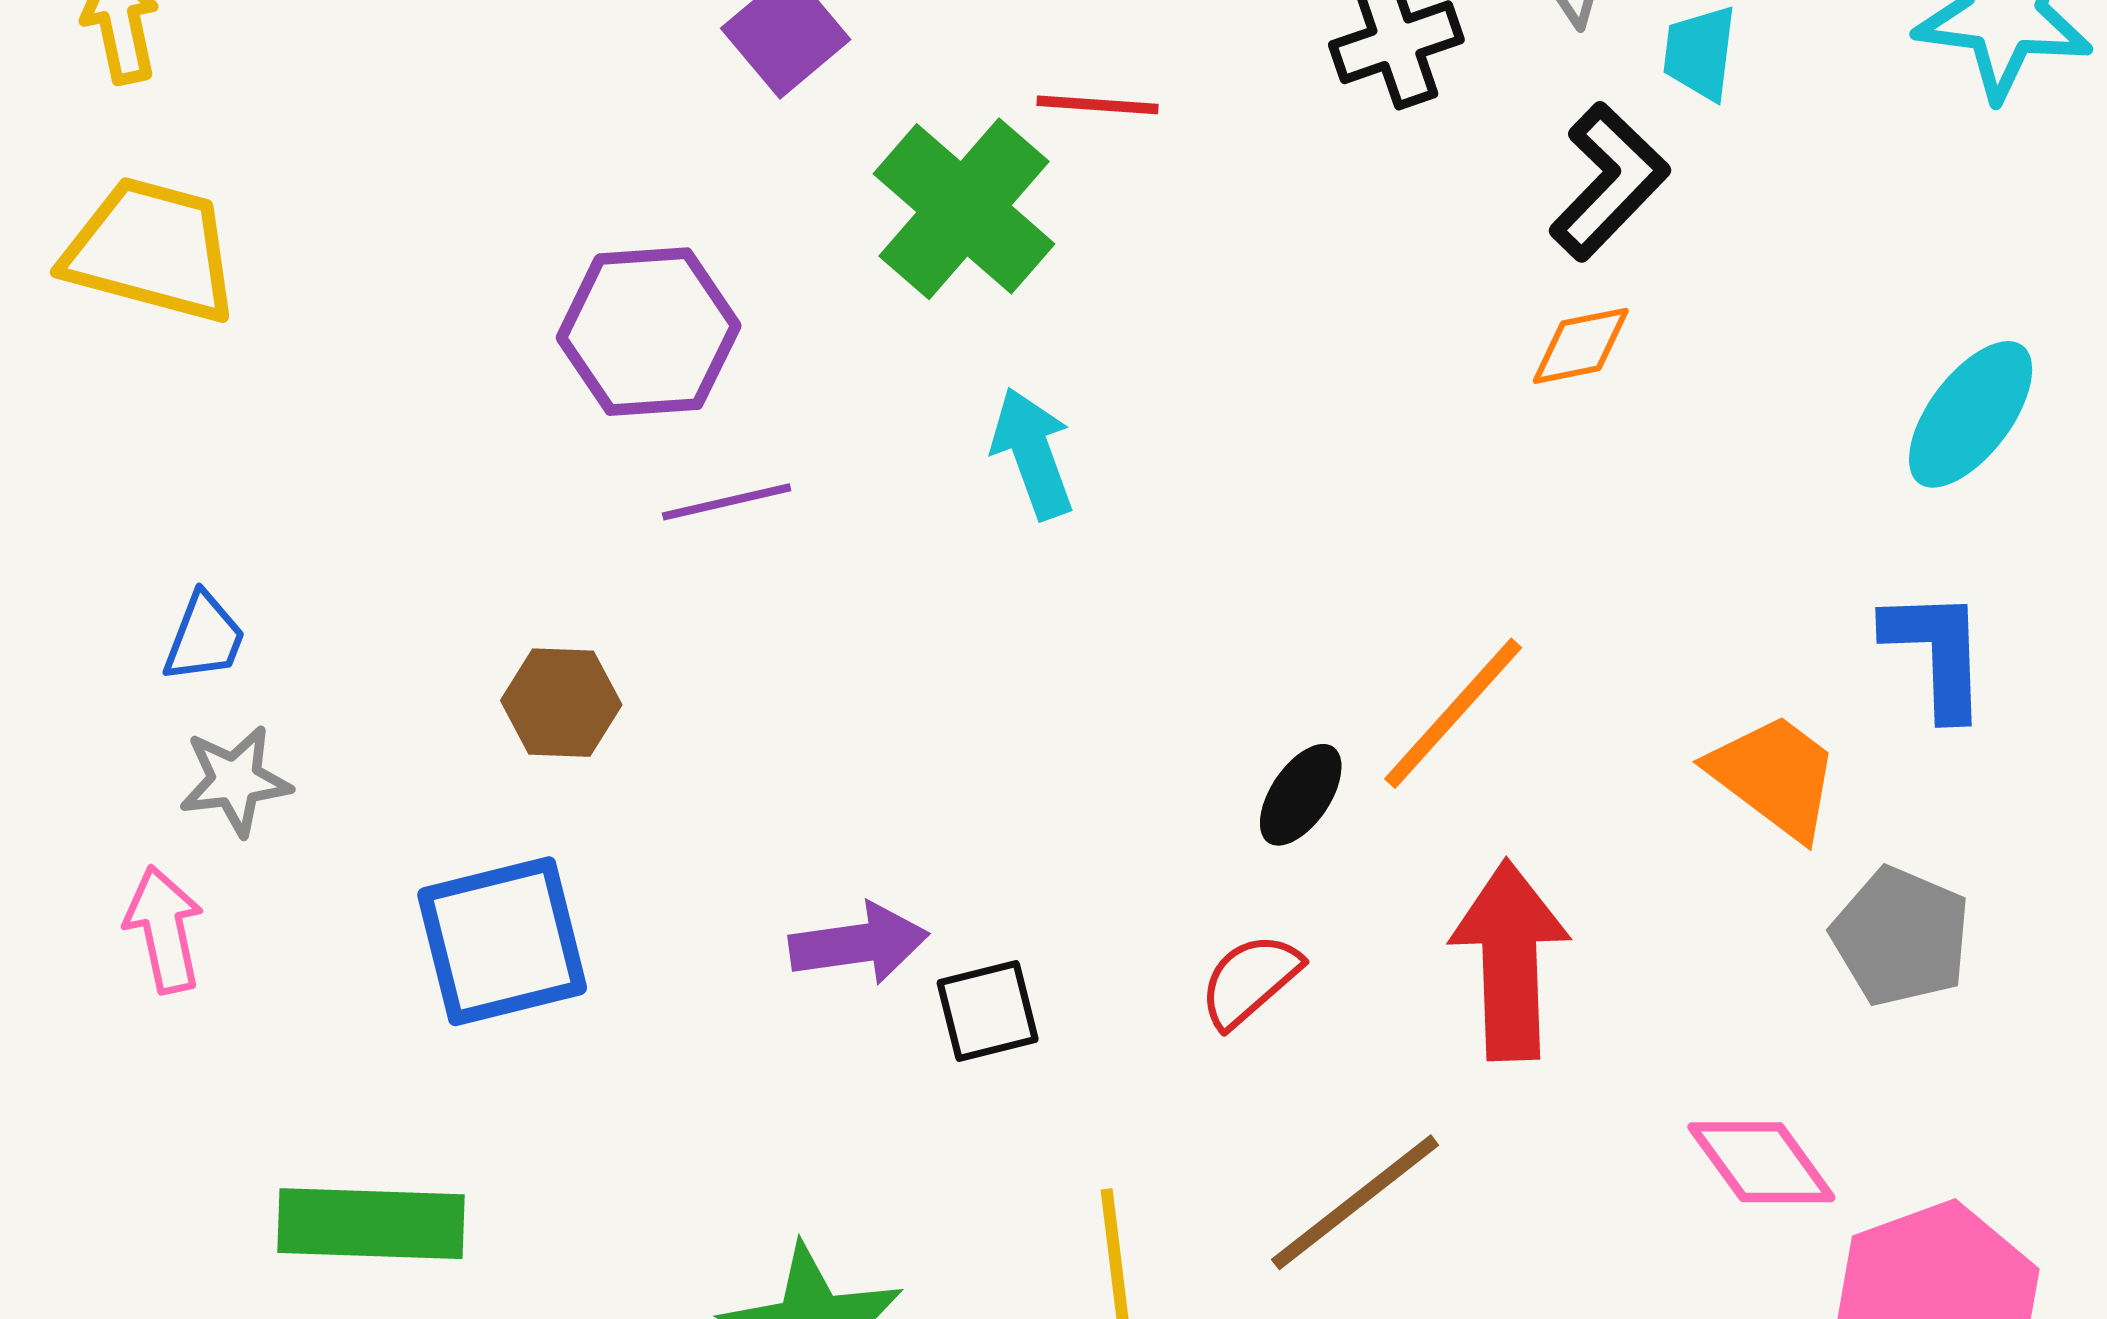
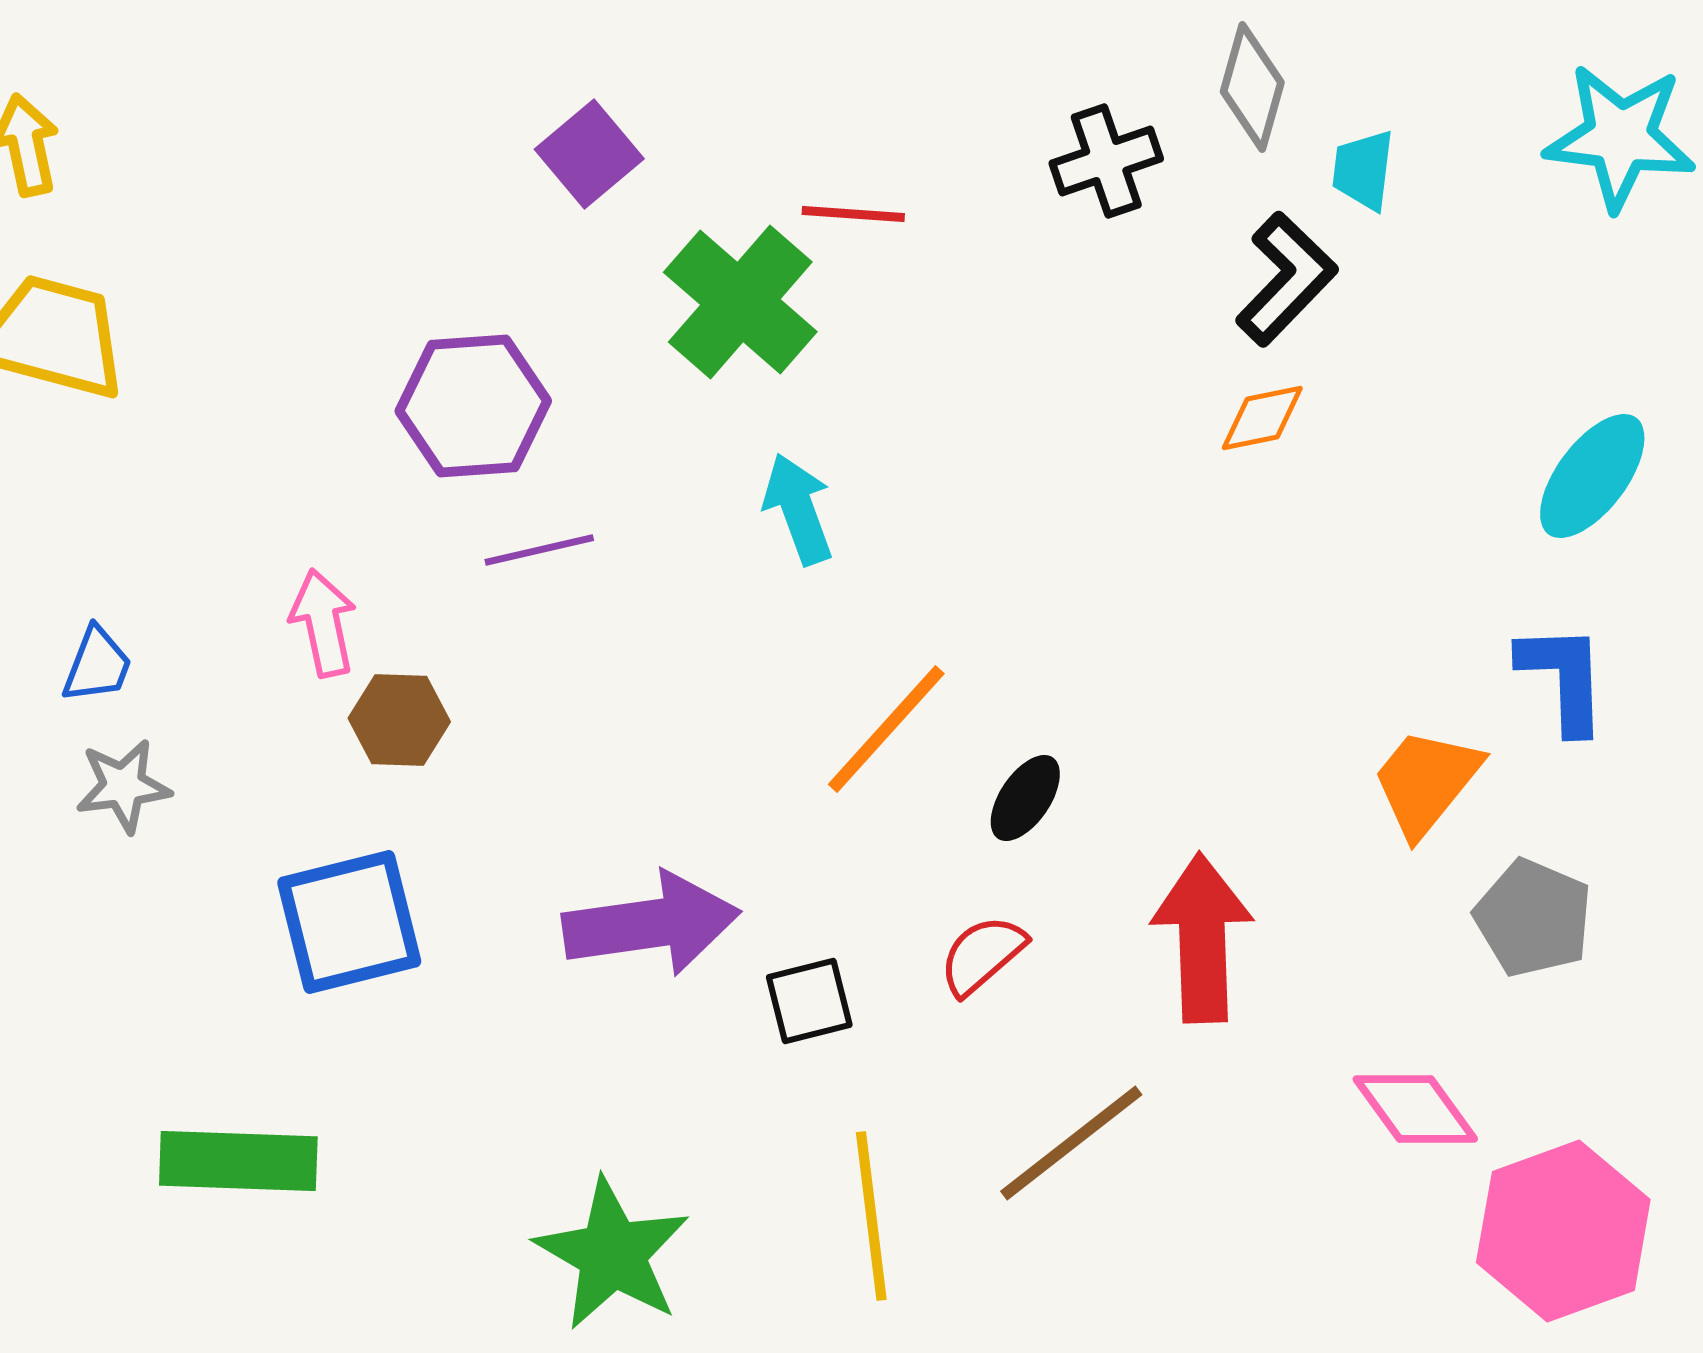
orange line: (1453, 713) -> (886, 729), moved
orange trapezoid: (1774, 776) -> (1426, 782), turned -88
pink arrow: (164, 929) -> (323, 623), moved
purple arrow: (859, 944) -> (651, 924), size x1.5
black square: (988, 1011) -> (809, 1001), moved

